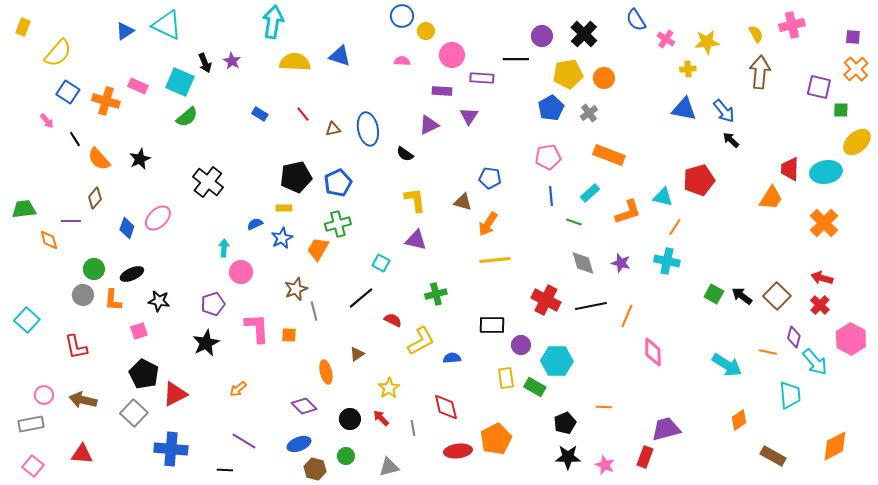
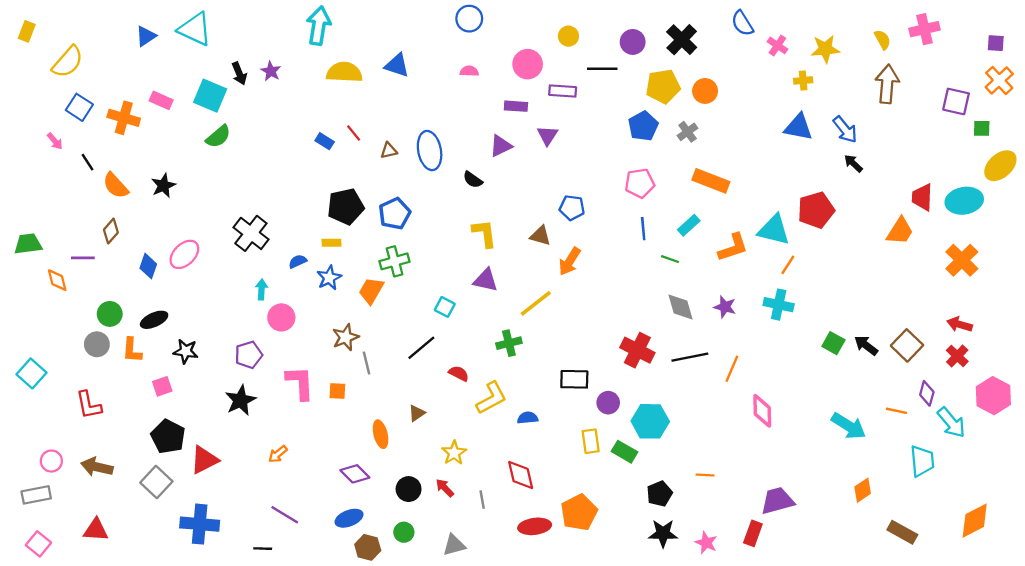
yellow circle: (426, 31) -> (568, 36), moved
blue rectangle: (260, 114) -> (325, 141), moved
black cross: (208, 182) -> (251, 233), moved
cyan triangle: (663, 197) -> (774, 230), size x1.4
yellow line: (495, 260) -> (536, 303), moved, turned -32

